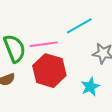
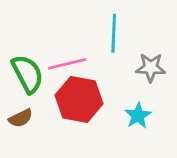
cyan line: (79, 26) -> (114, 33), turned -52

